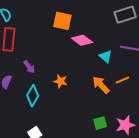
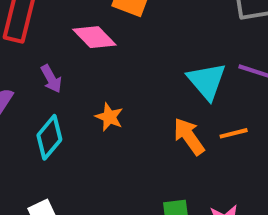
pink diamond: (82, 40) -> (94, 37), moved
cyan triangle: (106, 56) -> (207, 81), size x1.5

